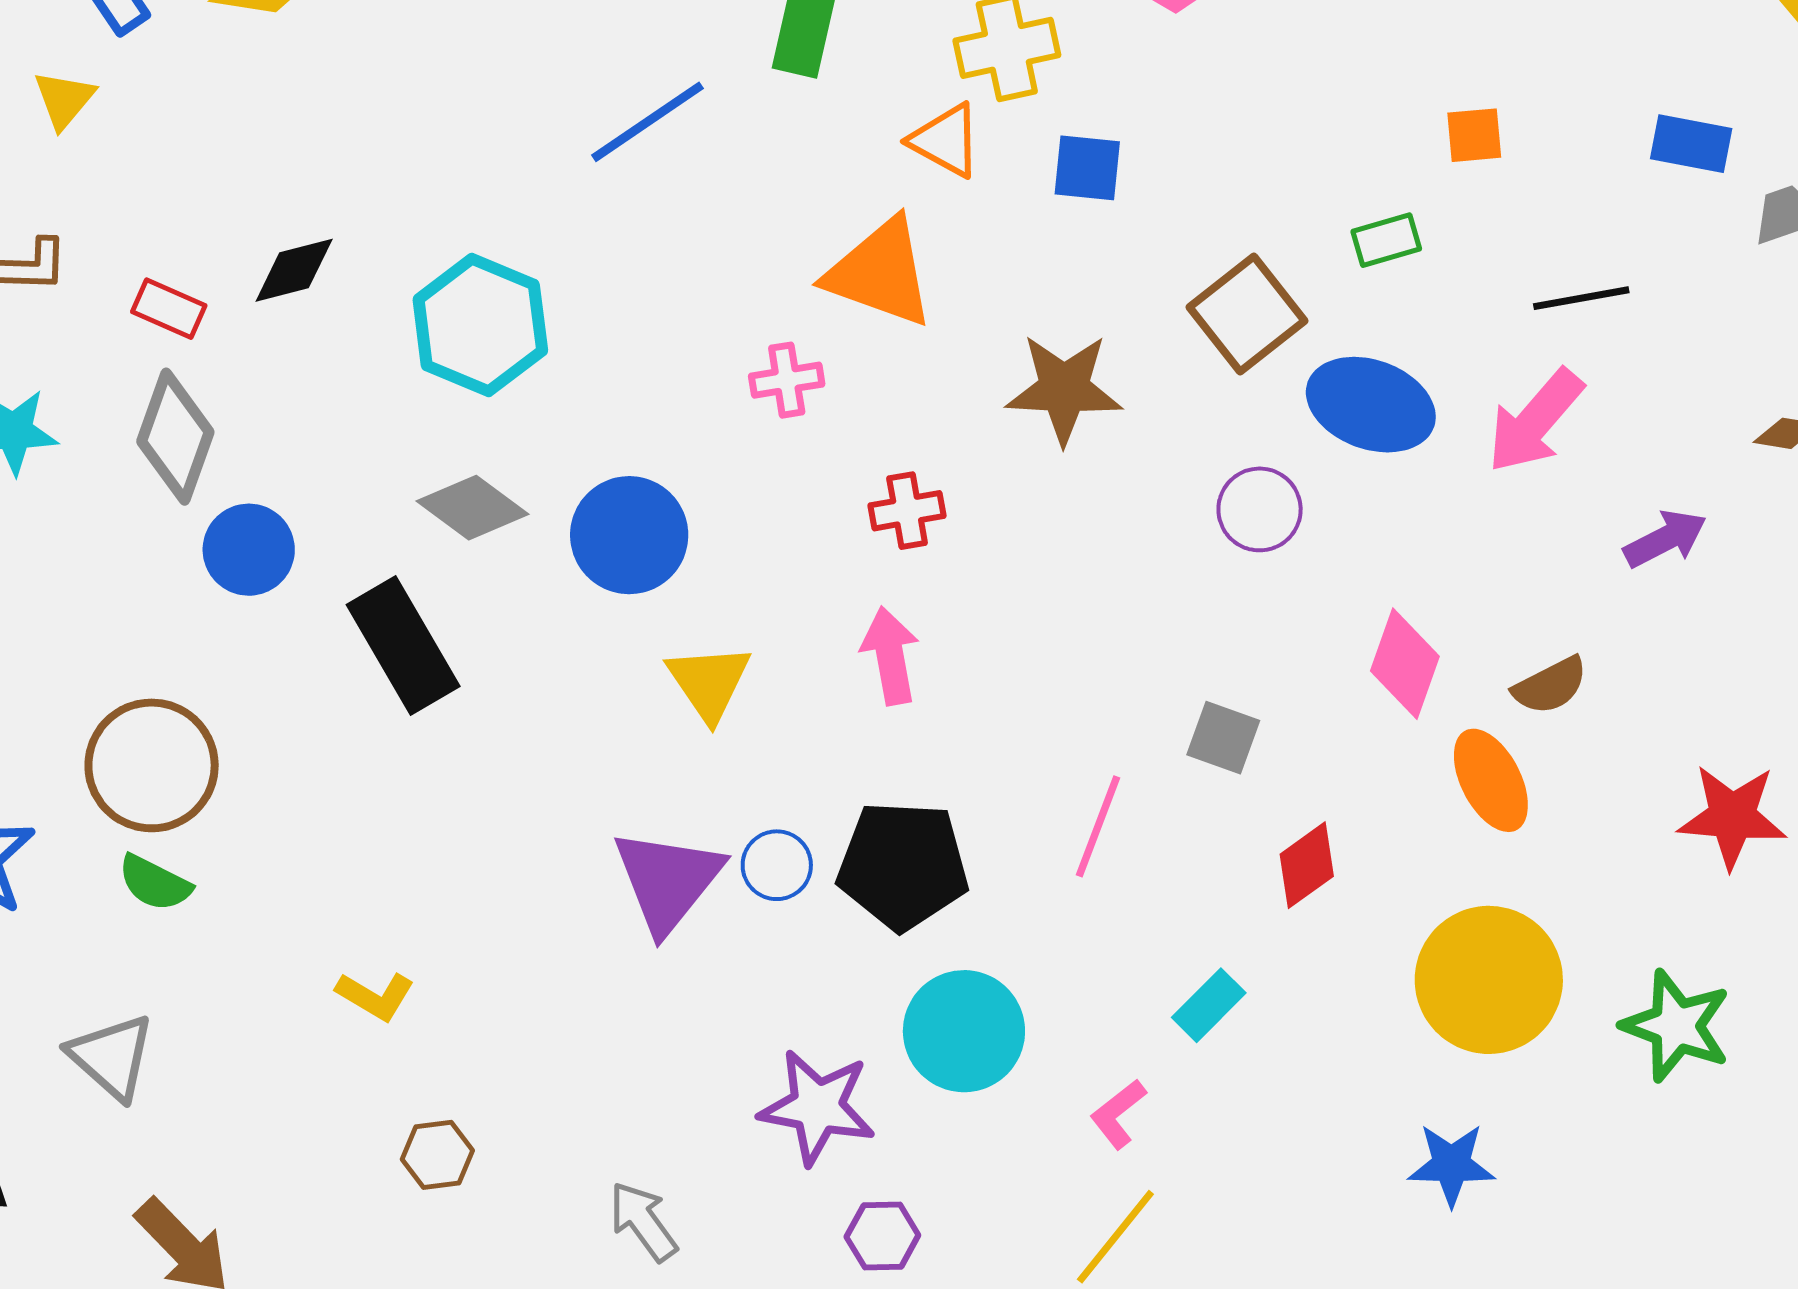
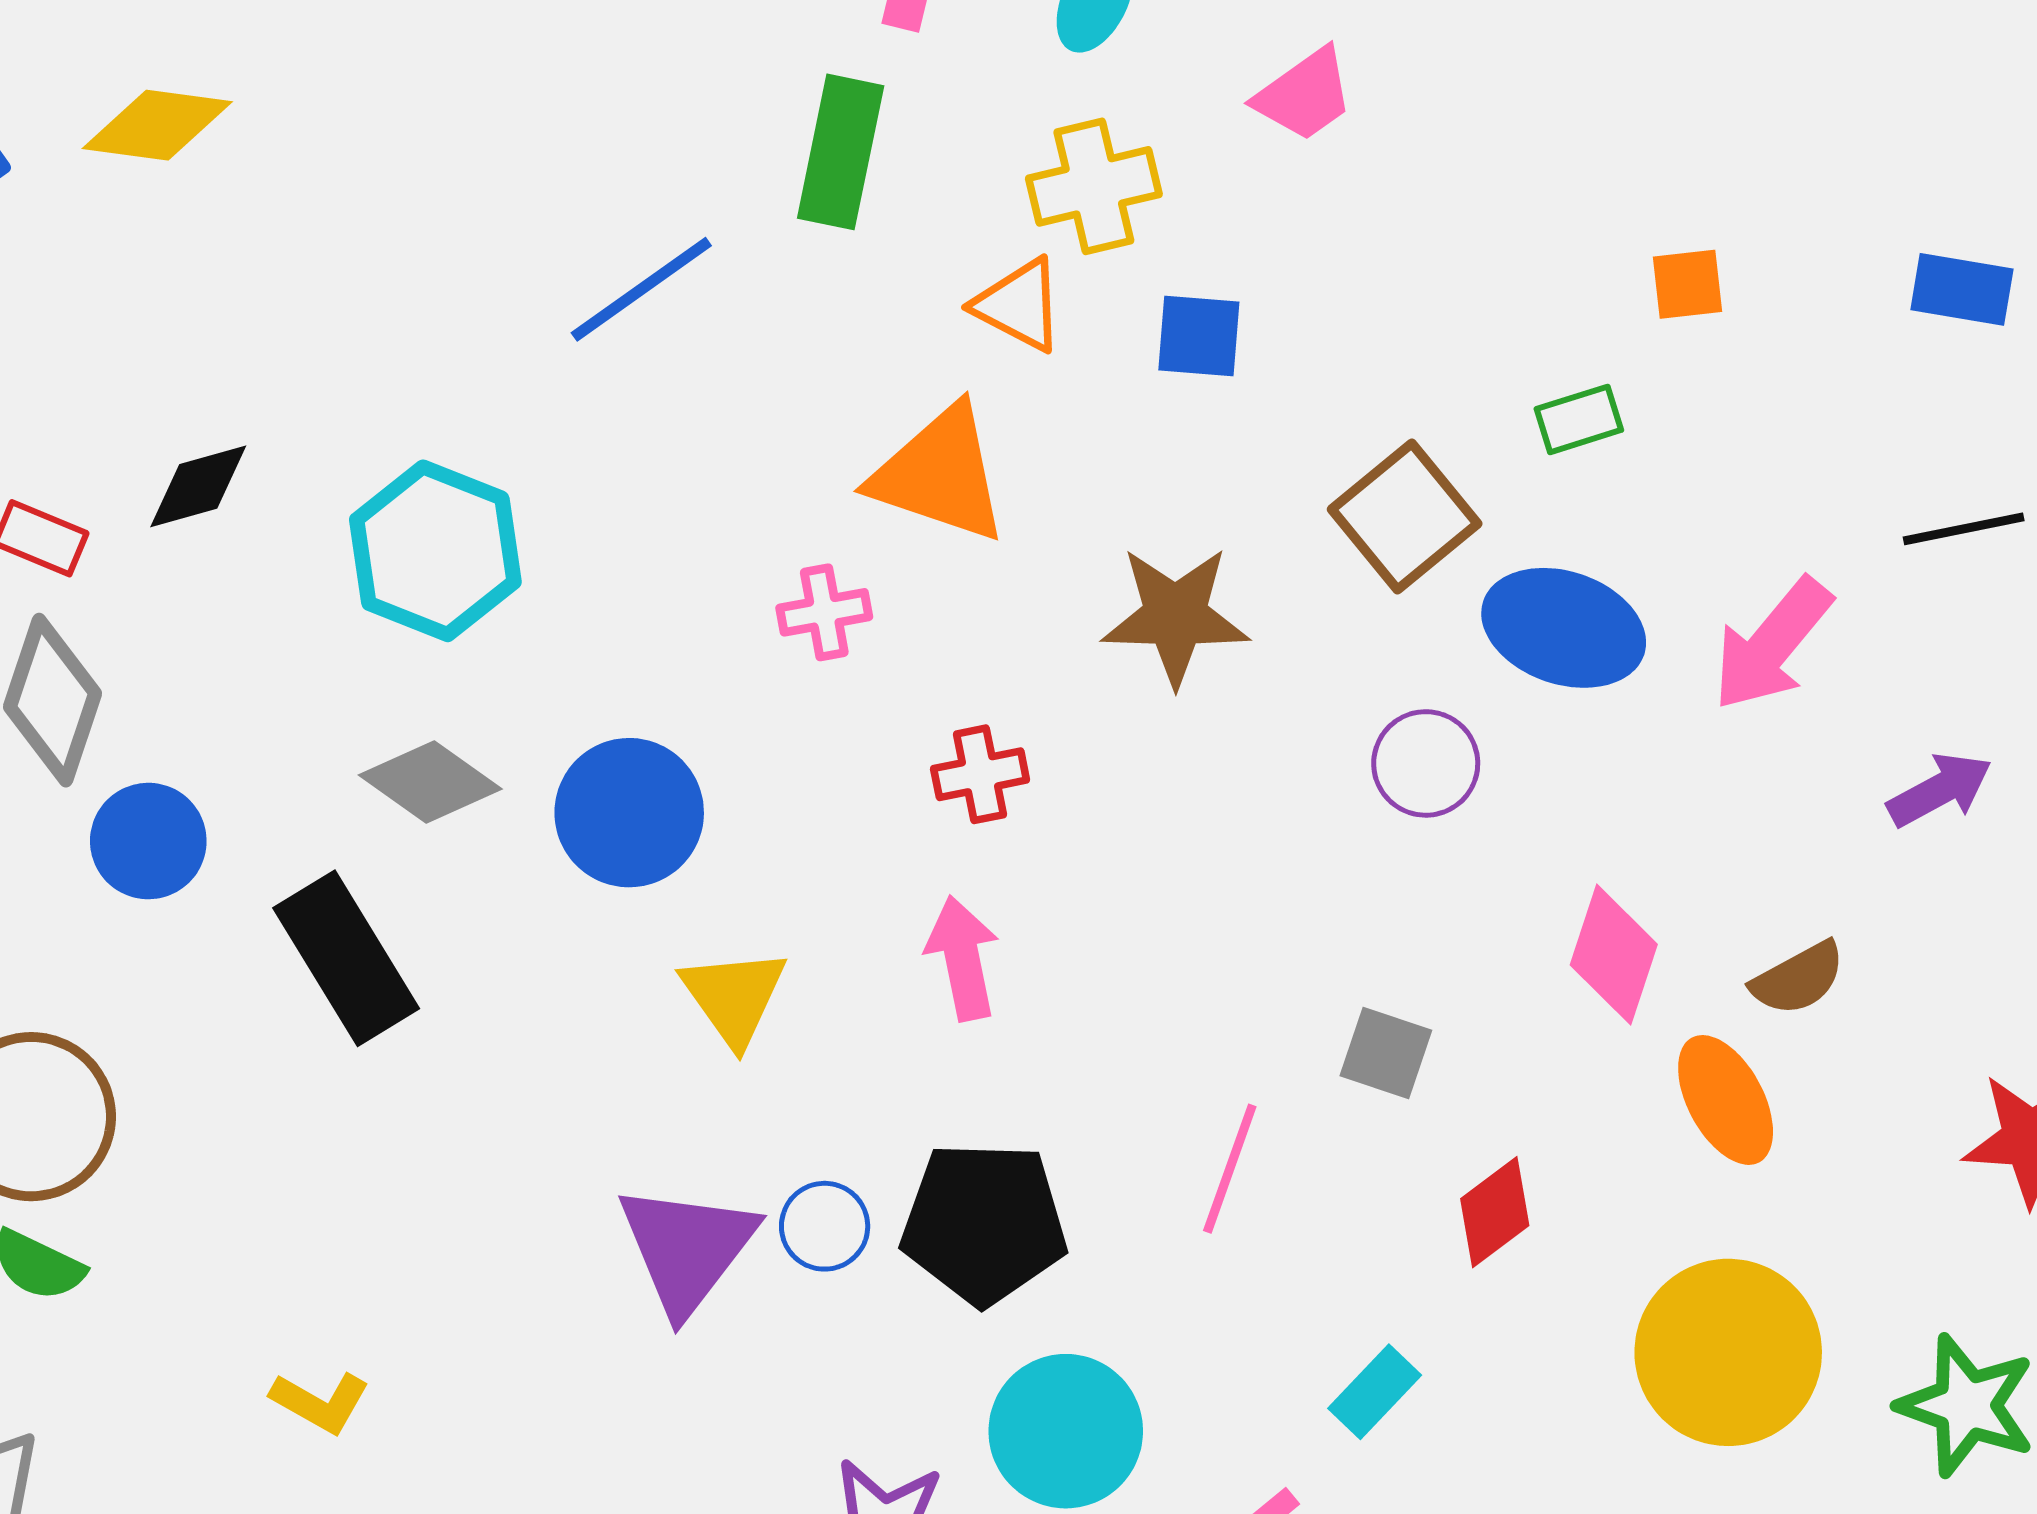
black line: (1581, 298) -> (1964, 529), moved

